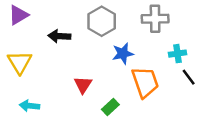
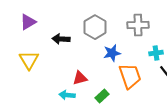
red triangle: (83, 85) -> (80, 78), turned 42
cyan arrow: (30, 106) -> (67, 95), moved

